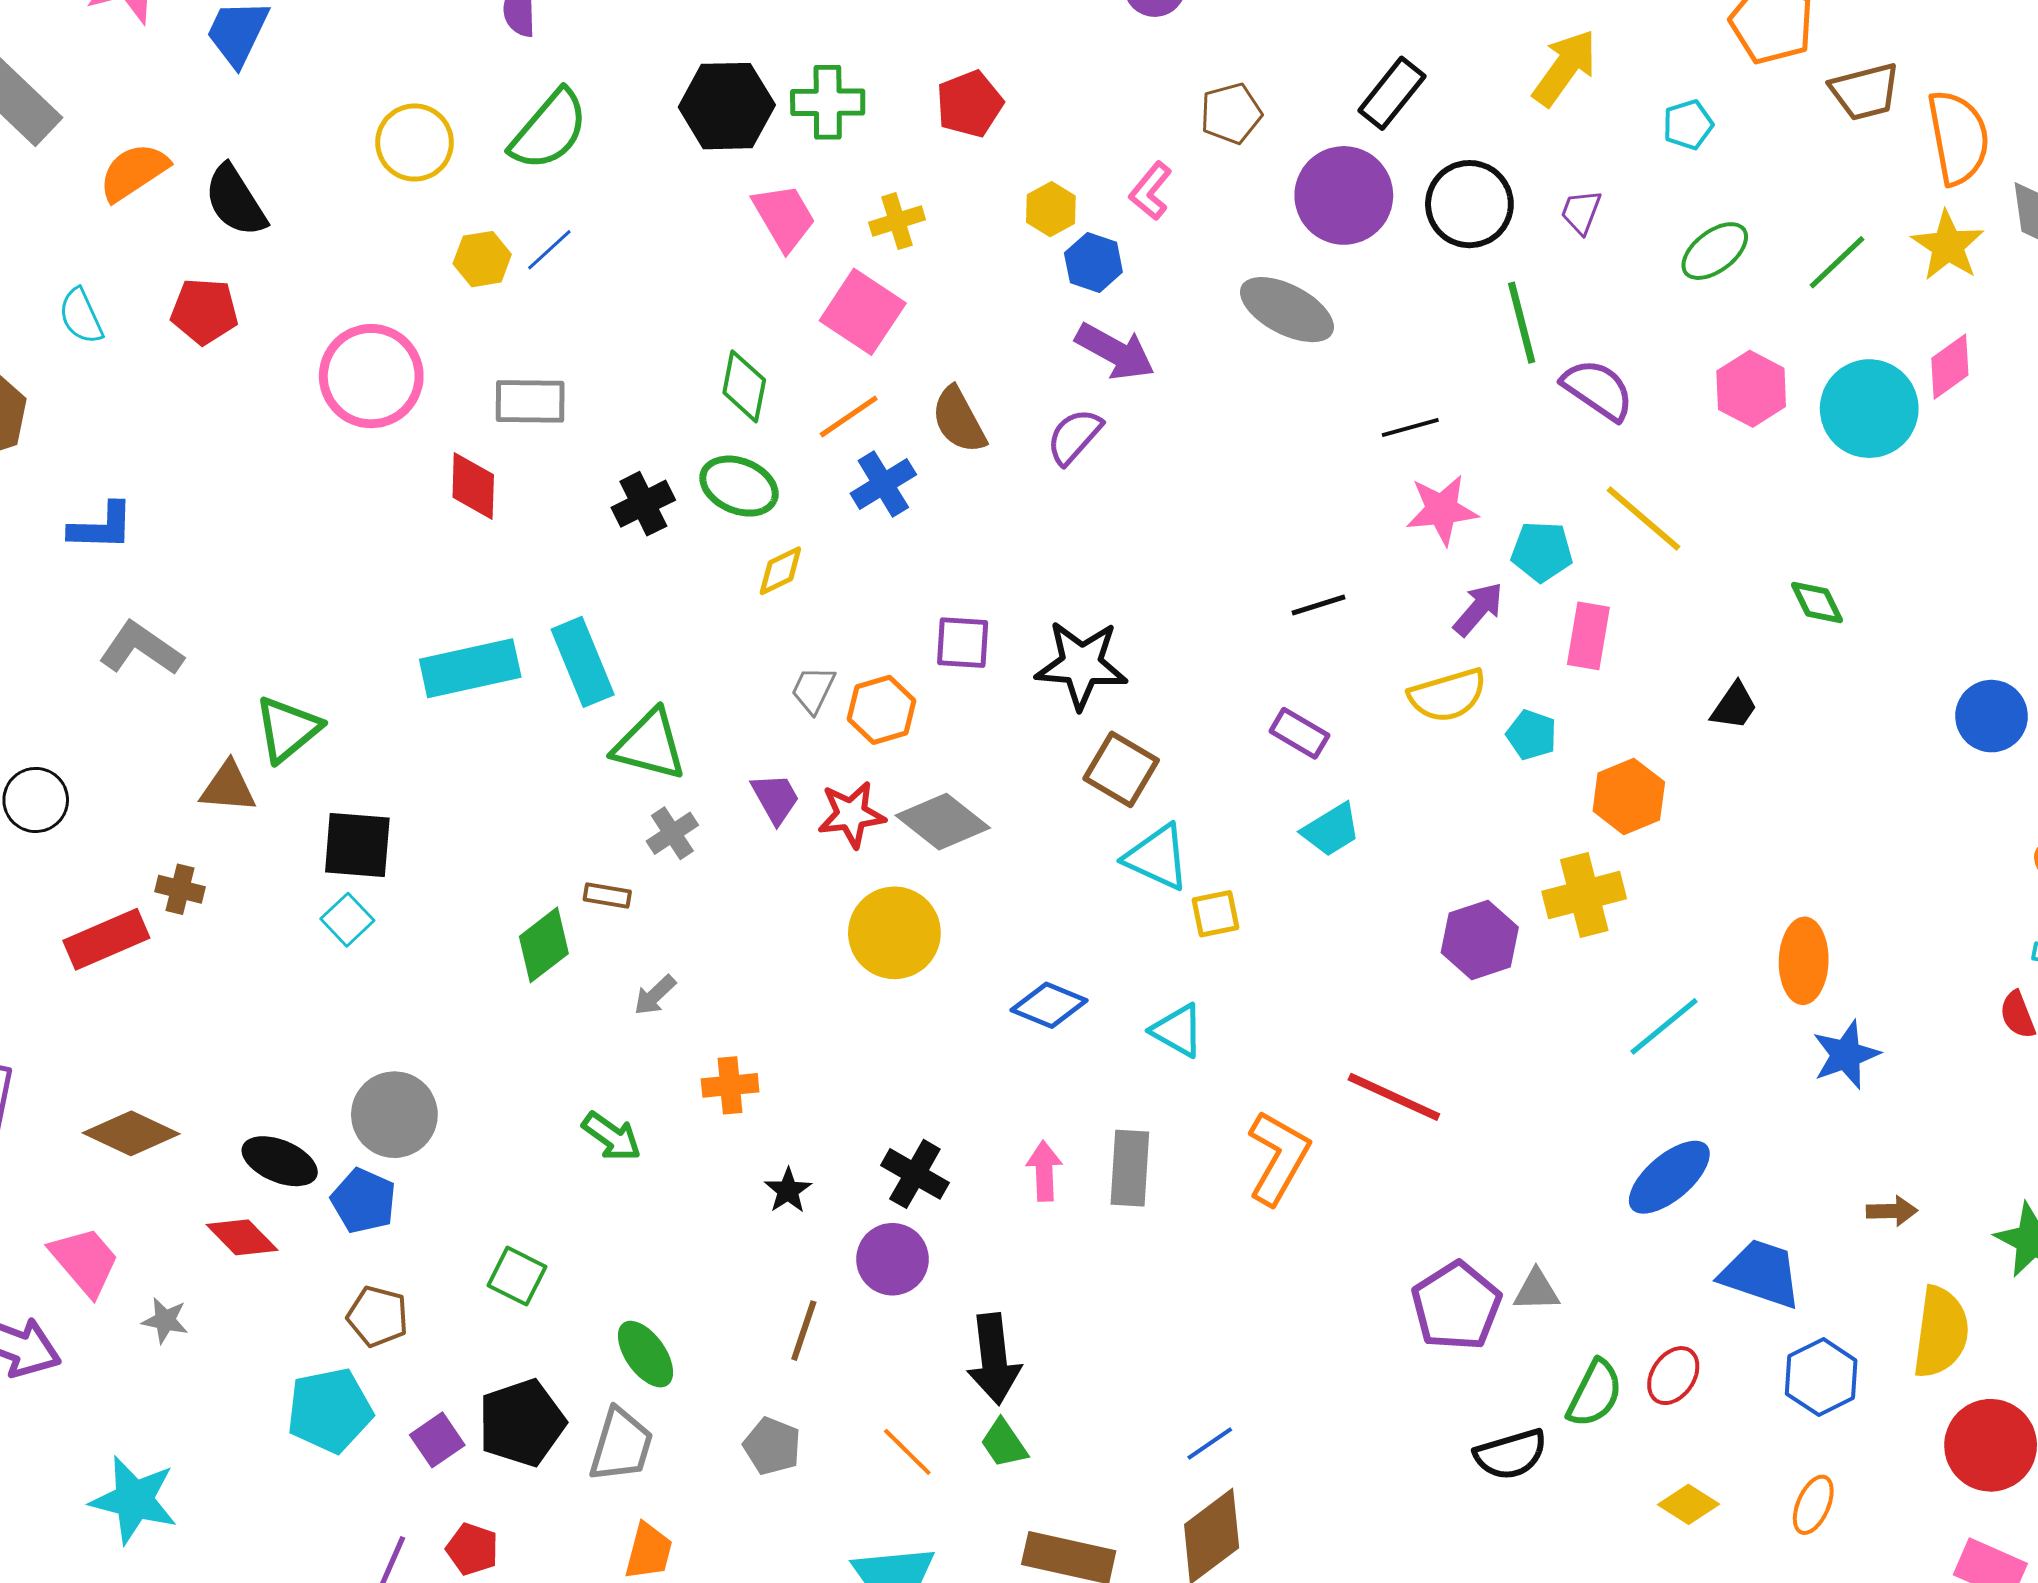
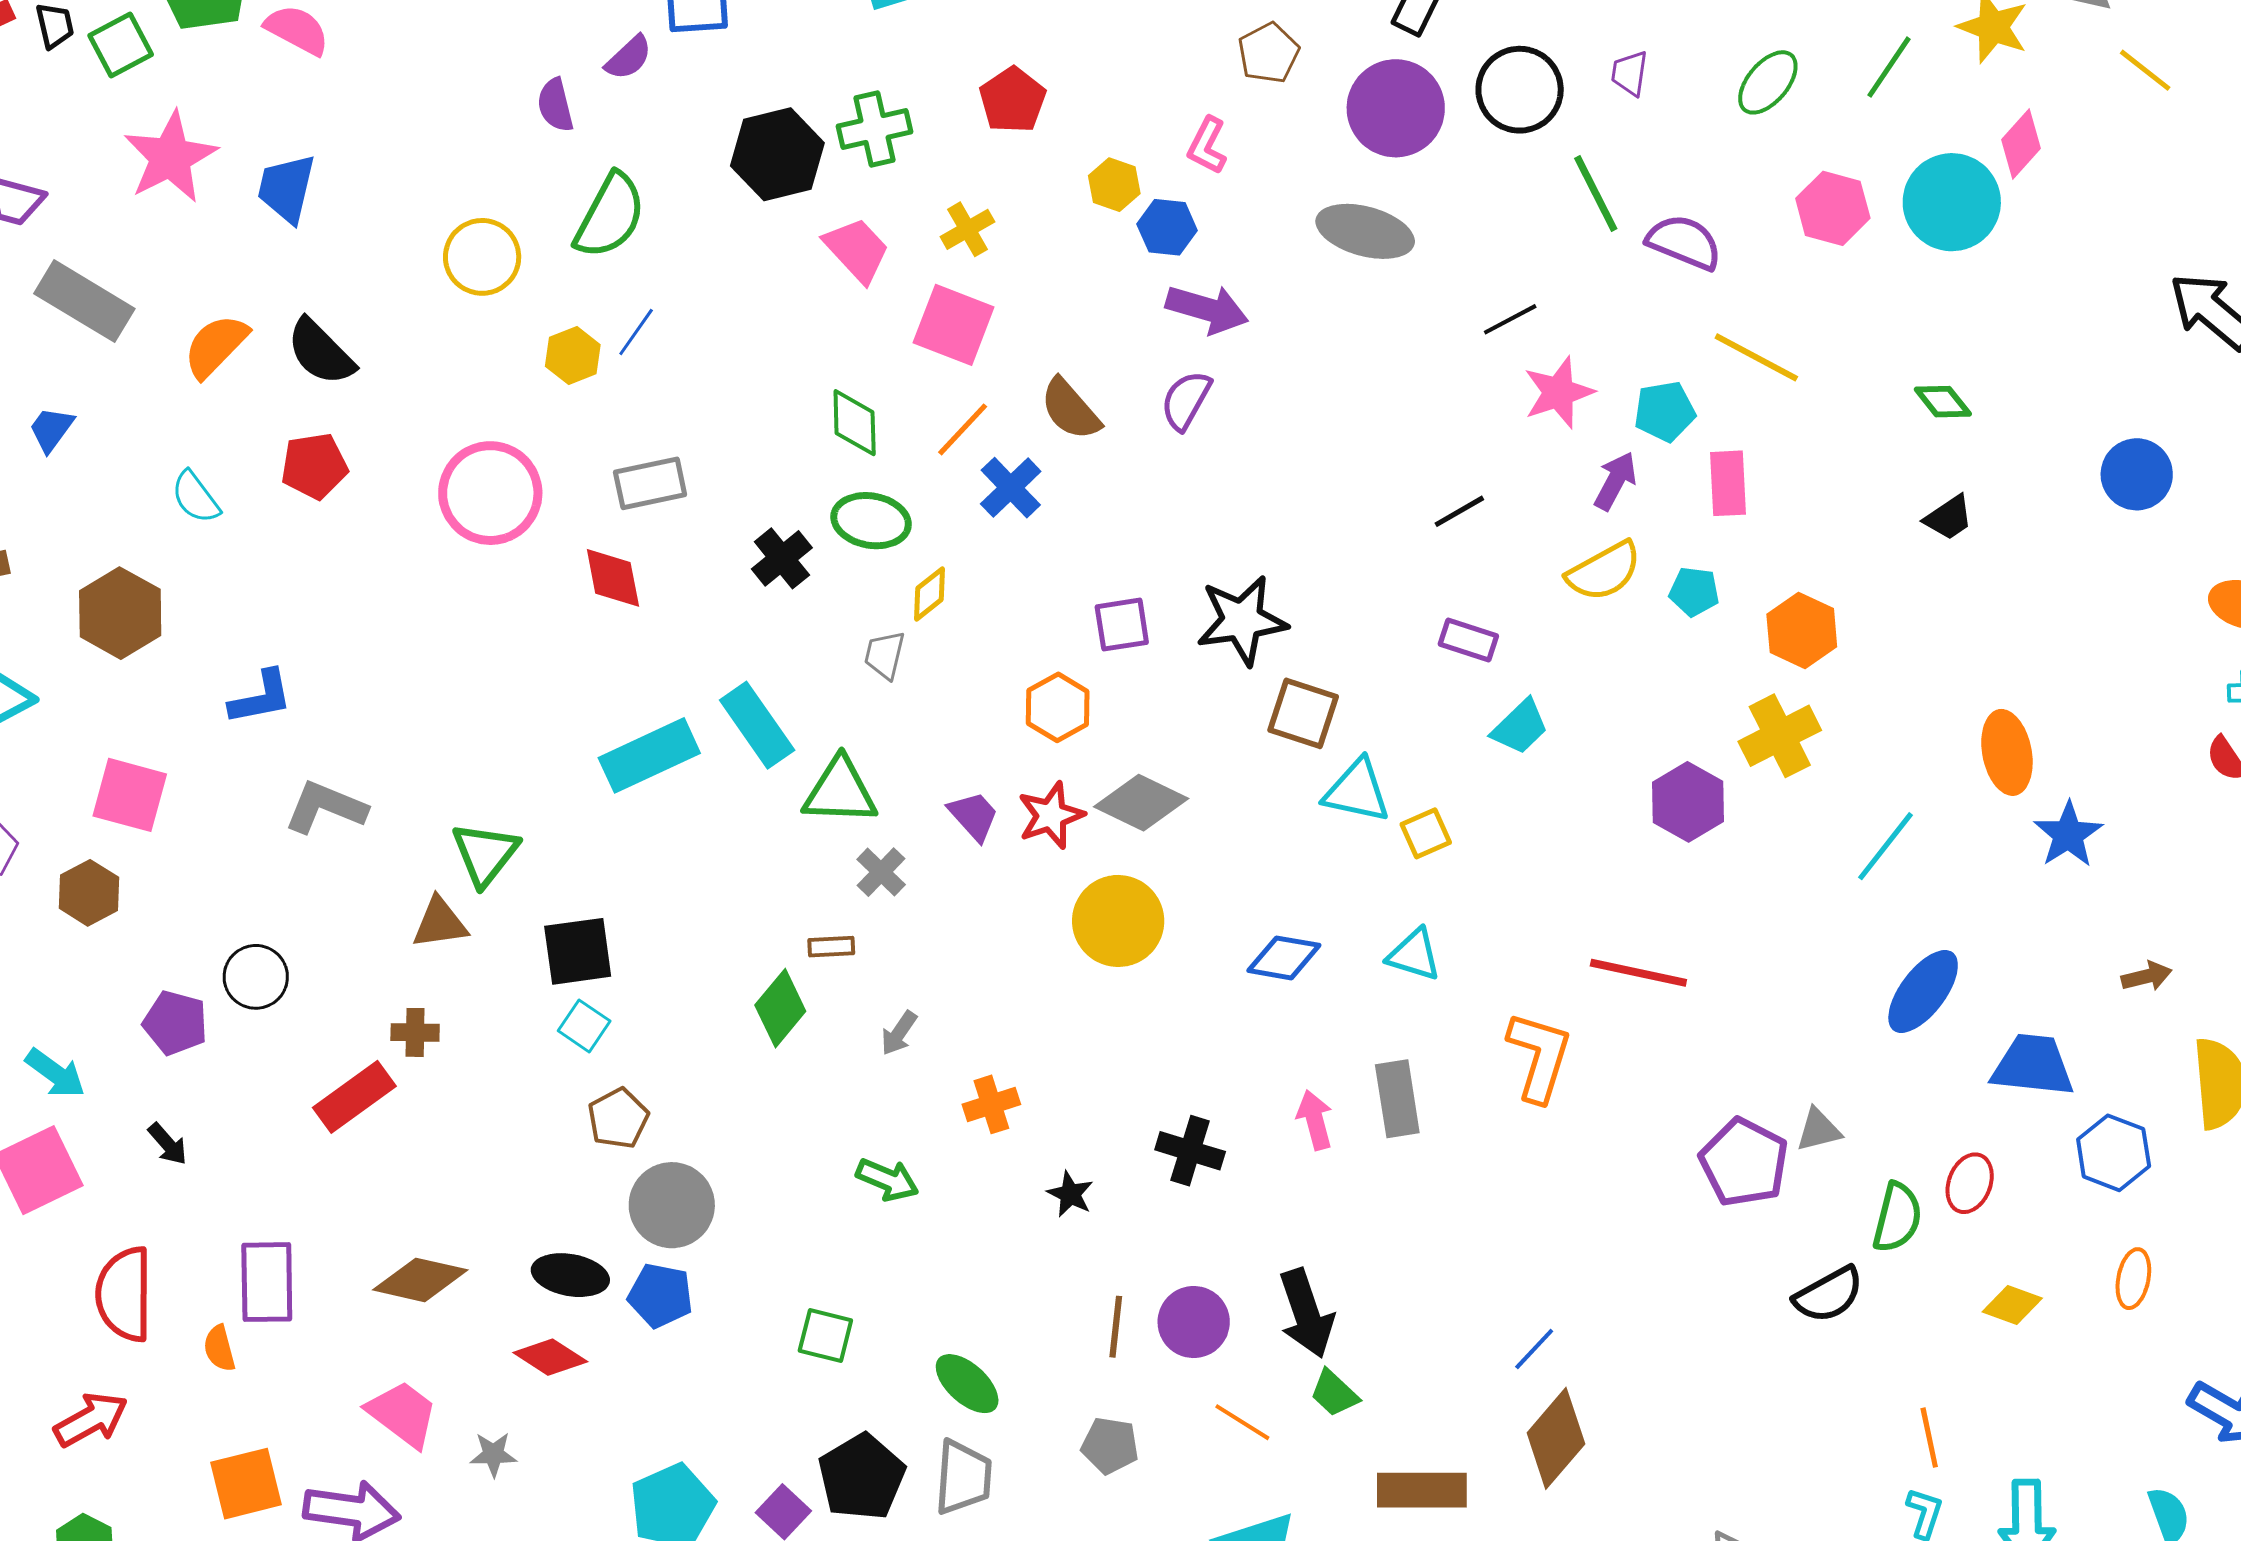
gray trapezoid: (813, 690) -> (885, 655), moved
black trapezoid: (1734, 706) -> (1949, 518), moved, turned 34
purple circle: (892, 1259) -> (1194, 1322), moved
brown pentagon: (378, 1316) -> (618, 1118), moved, turned -30

